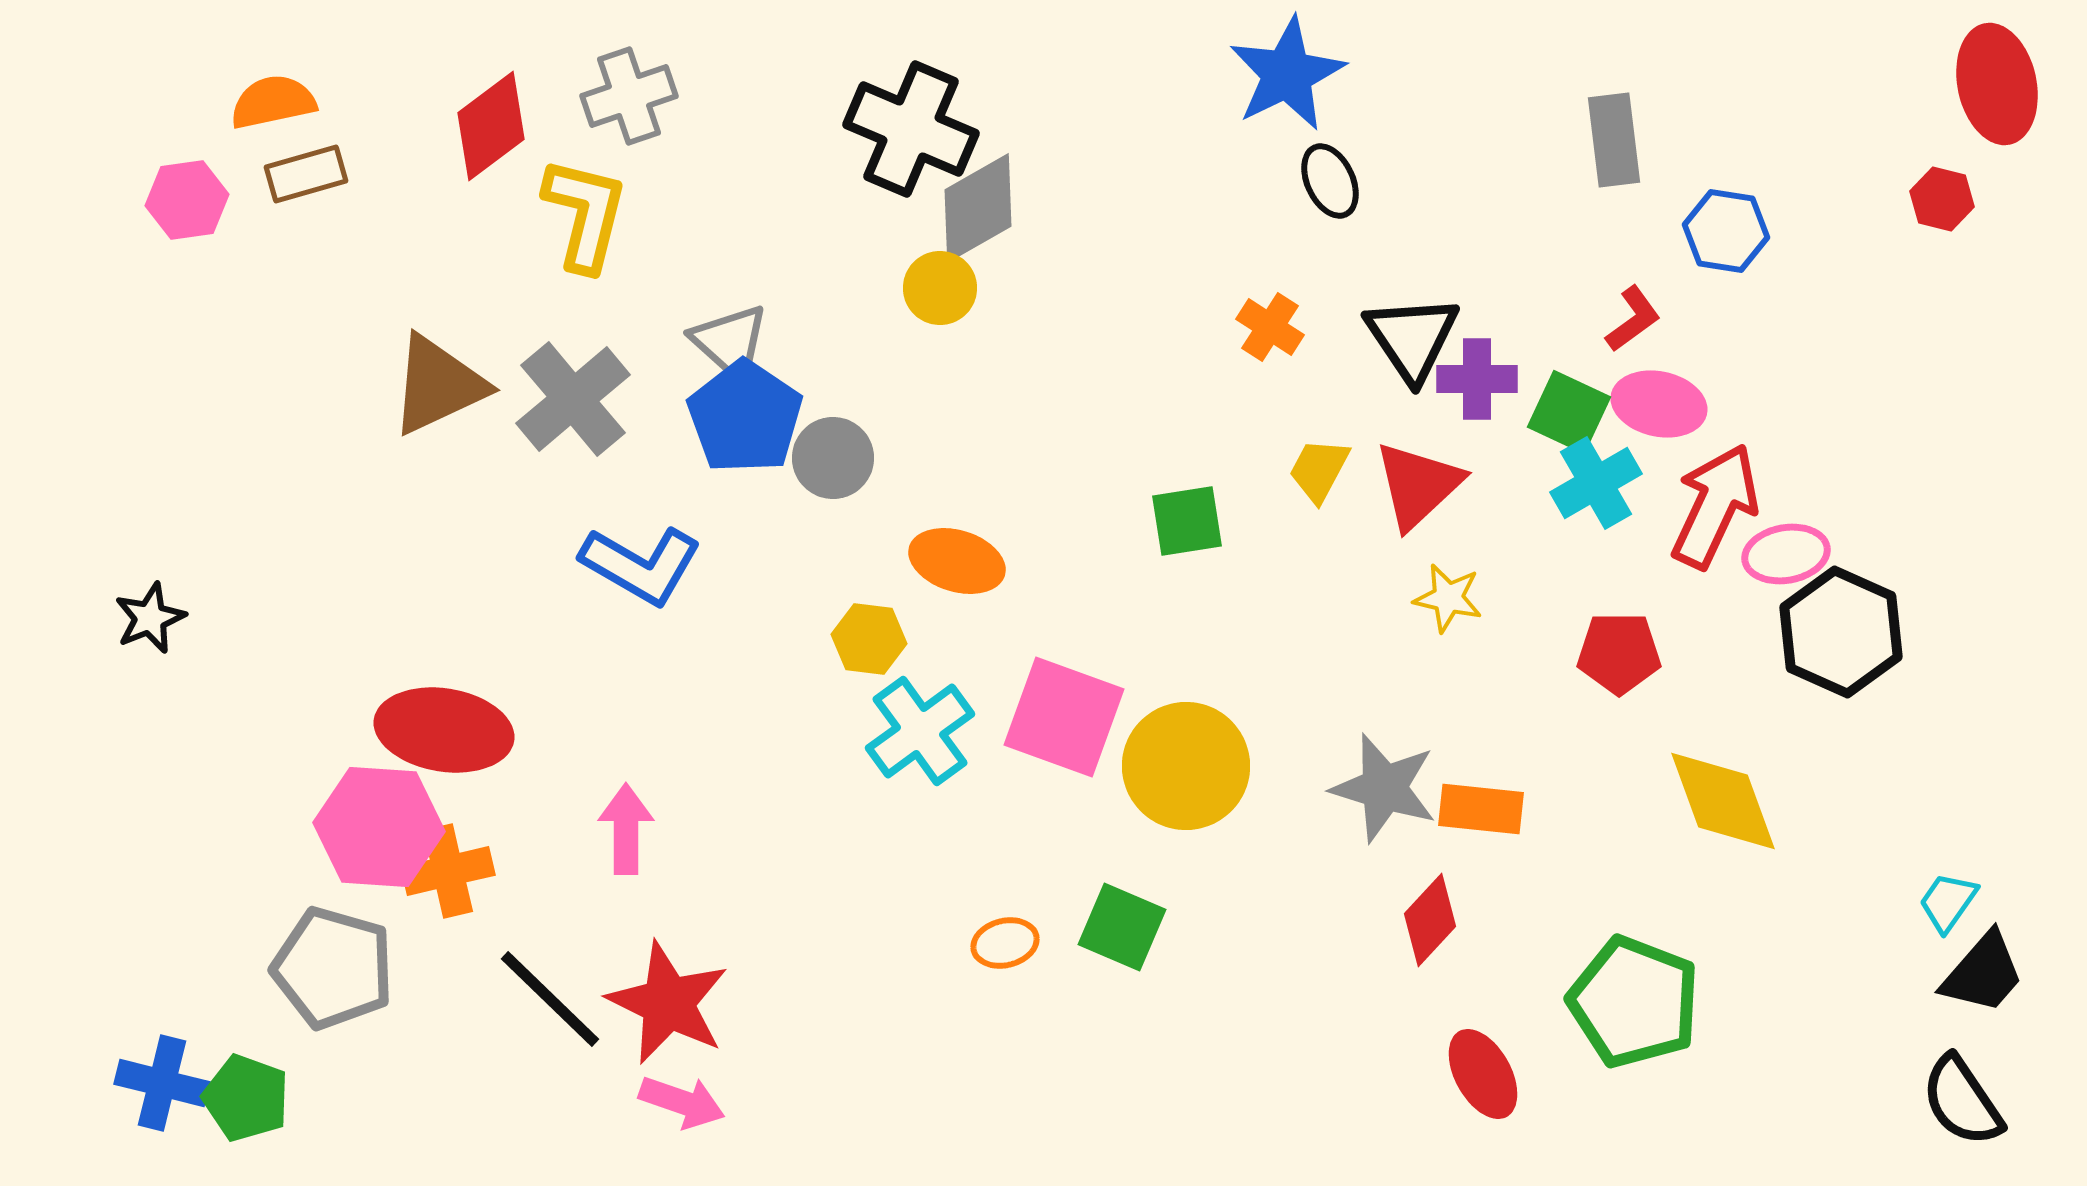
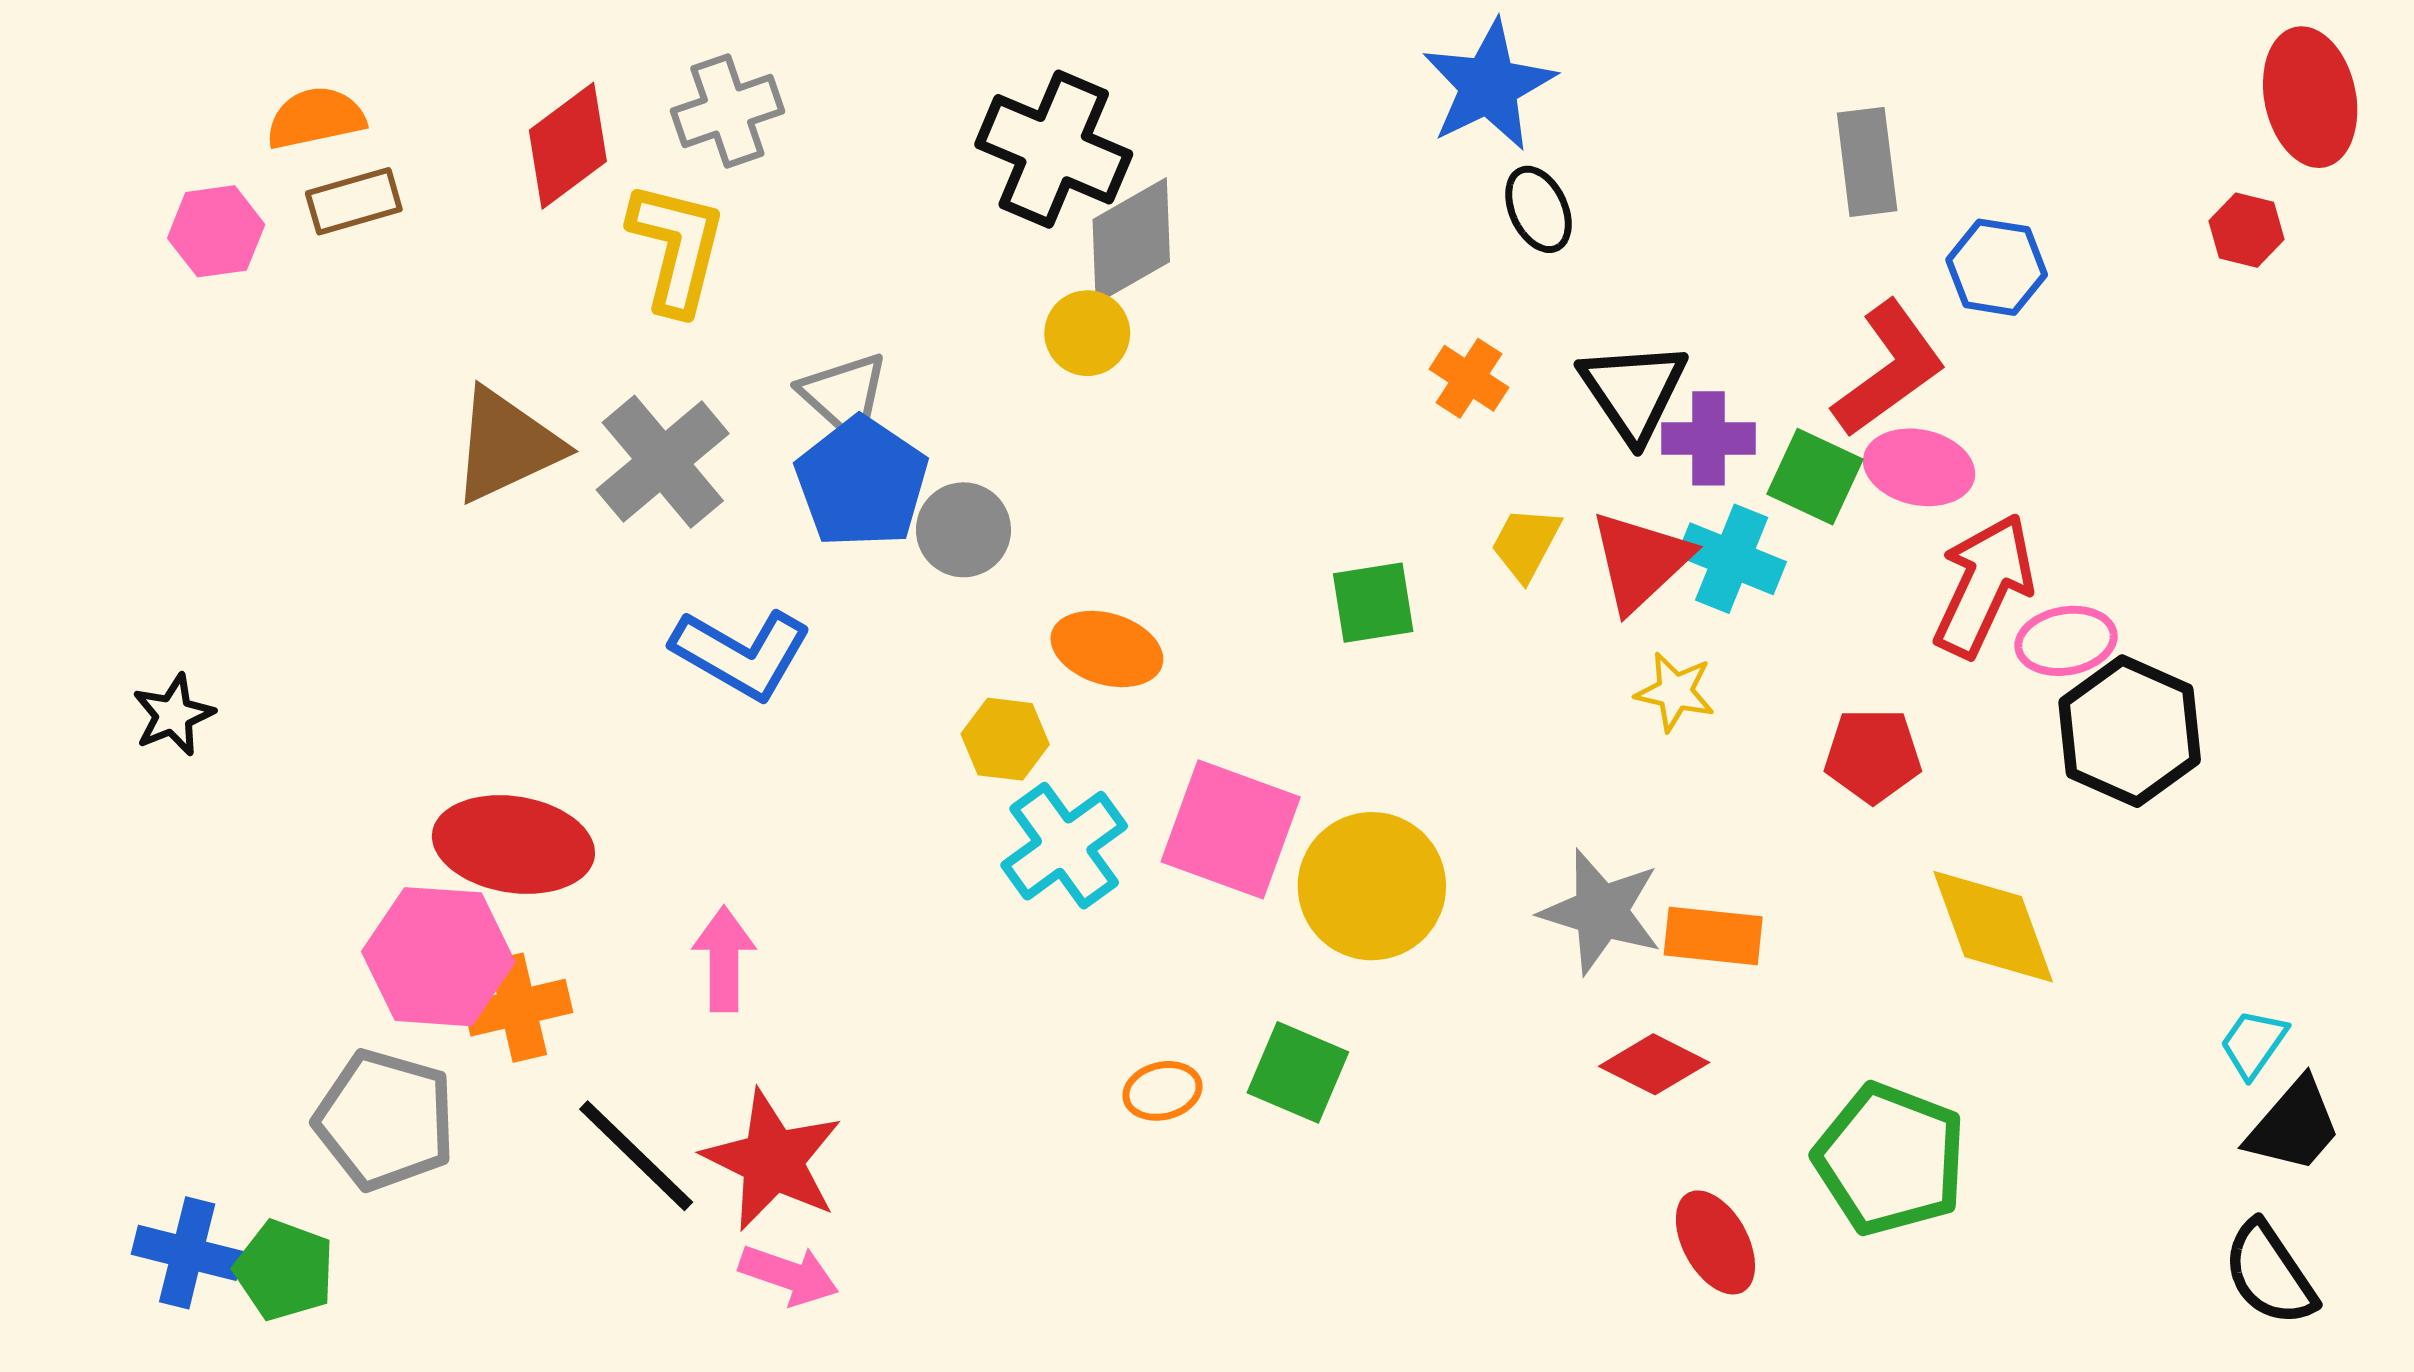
red L-shape: (1633, 319) -> (1889, 369), size x1.8
cyan cross: (1596, 483) -> (1732, 559), moved, turned -38
red diamond: (1430, 920) -> (1654, 1064), turned 74

